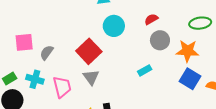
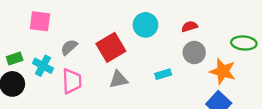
gray semicircle: (47, 53) -> (69, 47), moved
cyan rectangle: (145, 70) -> (163, 74), moved
gray triangle: (91, 77) -> (119, 79), moved, turned 42

